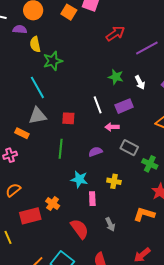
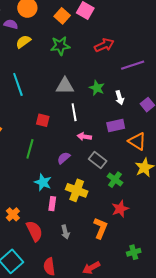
yellow semicircle: (35, 44) -> (23, 42), turned 56
green star: (53, 61) -> (60, 46), moved
purple rectangle: (124, 106) -> (116, 126), moved
gray triangle: (38, 116) -> (65, 86), moved
purple semicircle: (95, 152) -> (64, 158), turned -32
yellow cross: (114, 181) -> (77, 190), size x1.5
orange cross: (53, 203) -> (13, 214), moved
orange L-shape: (144, 214) -> (100, 228), turned 85

